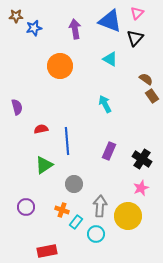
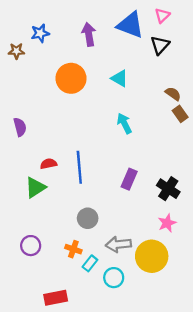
brown star: (16, 16) -> (16, 51), moved
cyan triangle: (110, 59) -> (120, 78), moved
red semicircle: (41, 129) -> (48, 164), moved
green triangle: (44, 165) -> (35, 187), moved
gray arrow: (100, 206) -> (118, 244), turned -100

